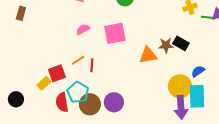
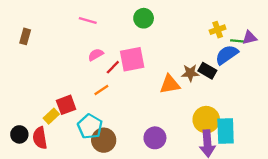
orange line: (78, 60) -> (101, 90), moved
red line: (92, 65) -> (113, 67), moved, turned 40
blue semicircle: (198, 71) -> (227, 55), moved, size x1.5
red semicircle: (62, 102) -> (40, 138), moved
purple circle: (114, 102) -> (155, 138), moved

